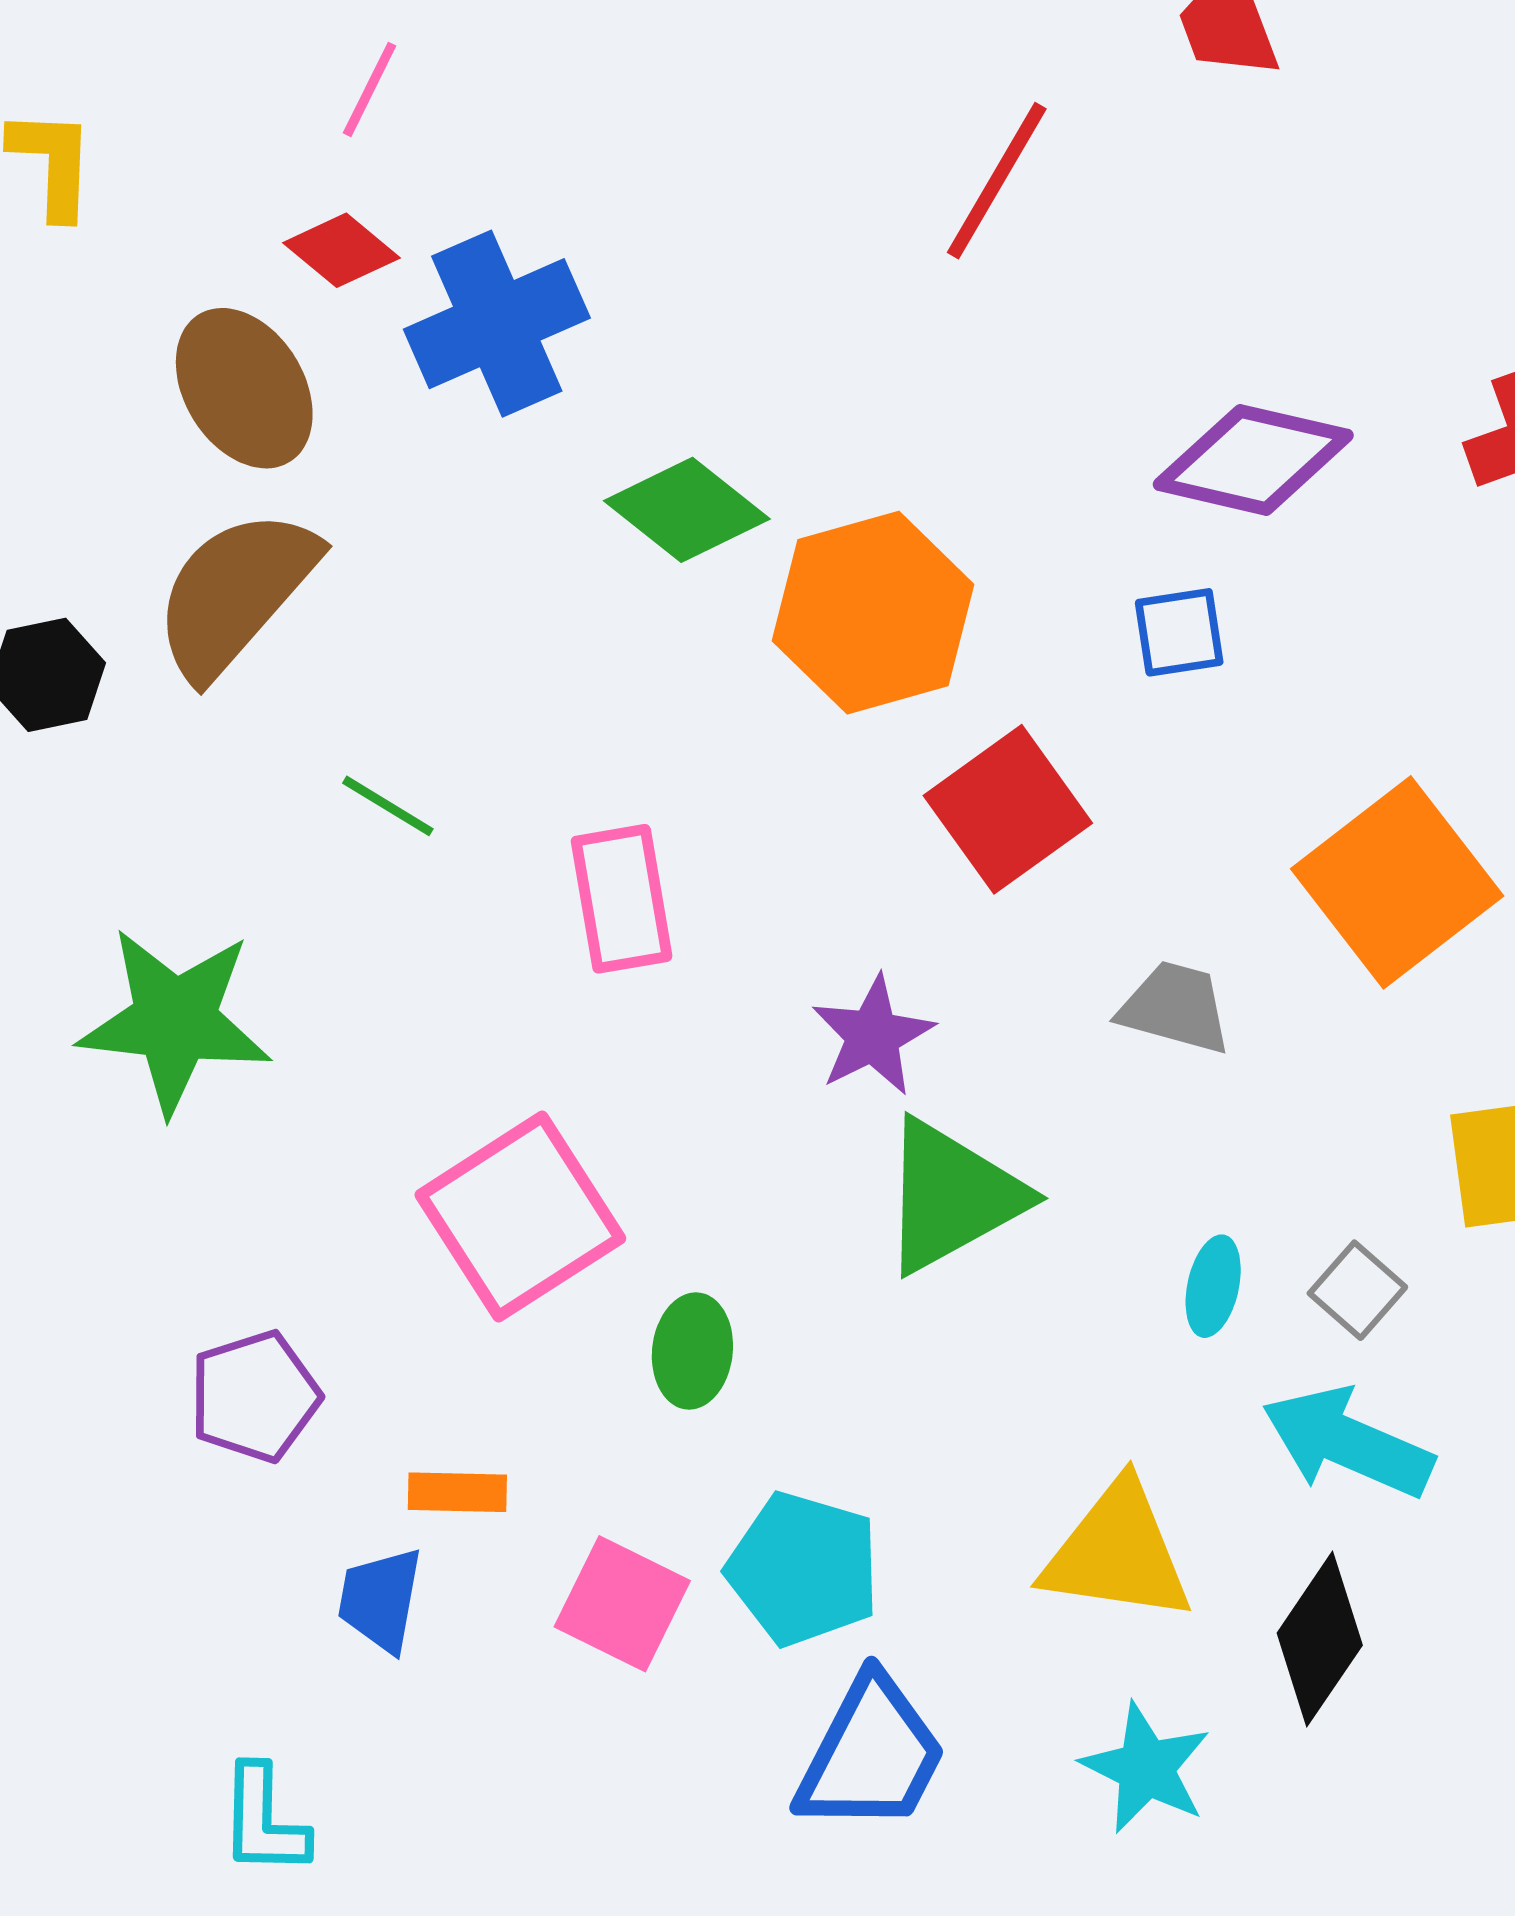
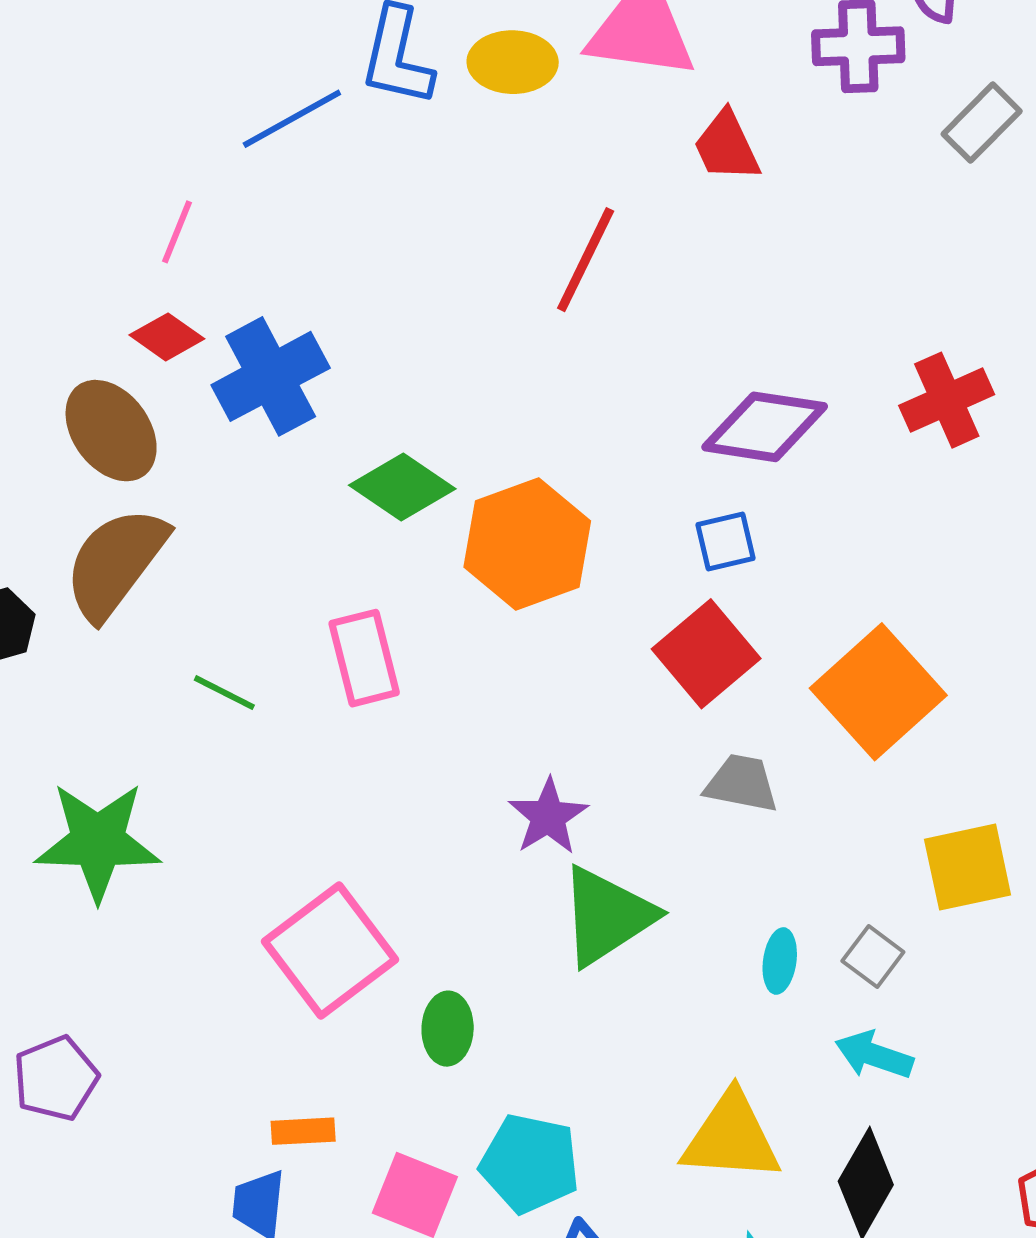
red square: (1008, 809) -> (706, 654), moved
pink rectangle: (622, 899) -> (364, 658), moved
purple pentagon: (255, 1396) -> (56, 1078), moved
cyan arrow: (1348, 1443) -> (874, 1055), size x0.7

